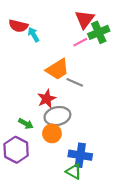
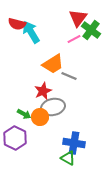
green cross: (99, 32) -> (91, 30), turned -30
cyan arrow: (33, 35) -> (31, 32), size x1.6
orange circle: (52, 133) -> (40, 117), moved

